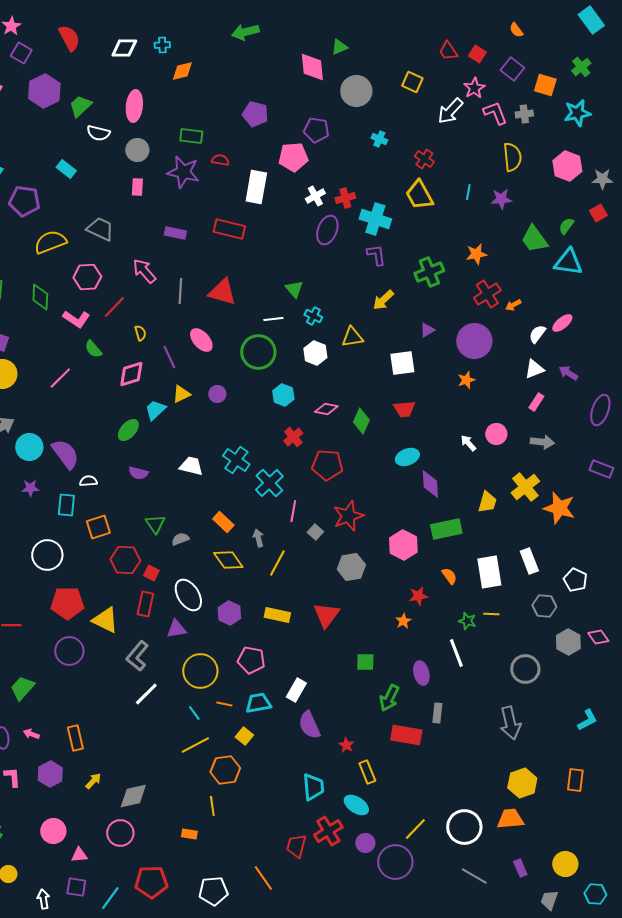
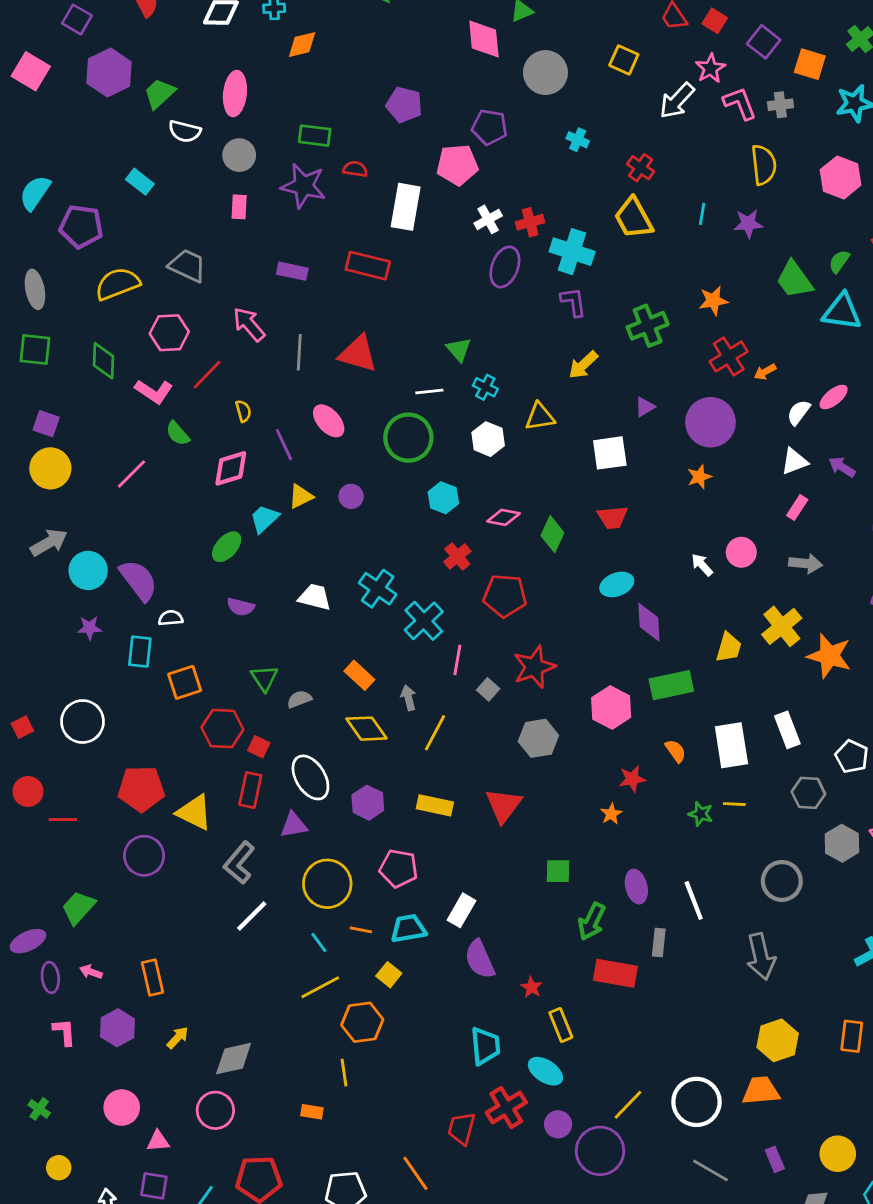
white circle: (47, 555) -> (83, 722), moved
white line: (456, 653) -> (694, 901), moved

